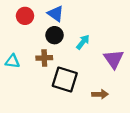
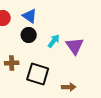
brown cross: (44, 58) -> (12, 63), moved
purple triangle: (114, 59) -> (75, 46), moved

